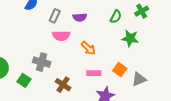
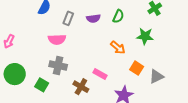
green semicircle: (116, 17) -> (118, 16), moved
pink semicircle: (61, 36) -> (57, 39), moved
orange arrow: (88, 48) -> (118, 48), moved
pink rectangle: (94, 73) -> (100, 74), moved, turned 32

